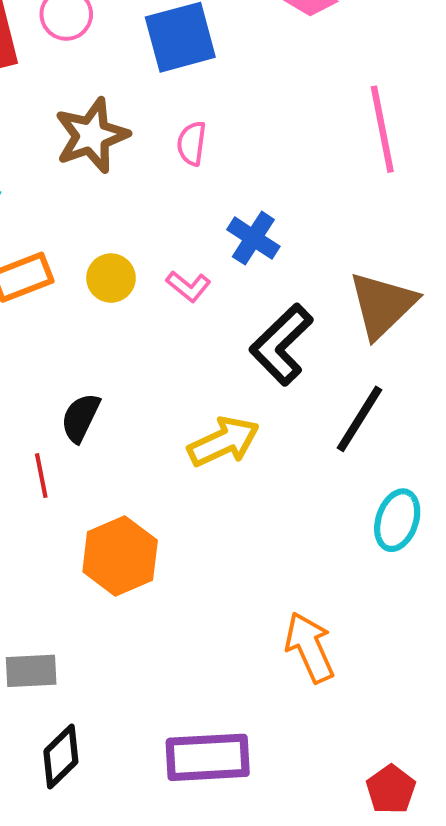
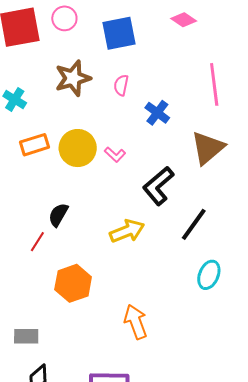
blue cross: (253, 238) -> (157, 113), moved
yellow circle: (111, 278) -> (78, 148), size x1.6
brown triangle: (382, 305) -> (208, 148), moved
red line: (41, 476) -> (37, 242), turned 40
orange arrow: (310, 647) -> (136, 322), moved

